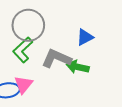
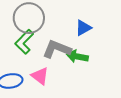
pink triangle: (23, 85) -> (40, 76), moved, turned -30

